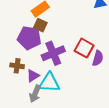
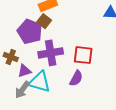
red square: (84, 48) -> (83, 55), turned -36
purple semicircle: (98, 58) -> (76, 78), moved

